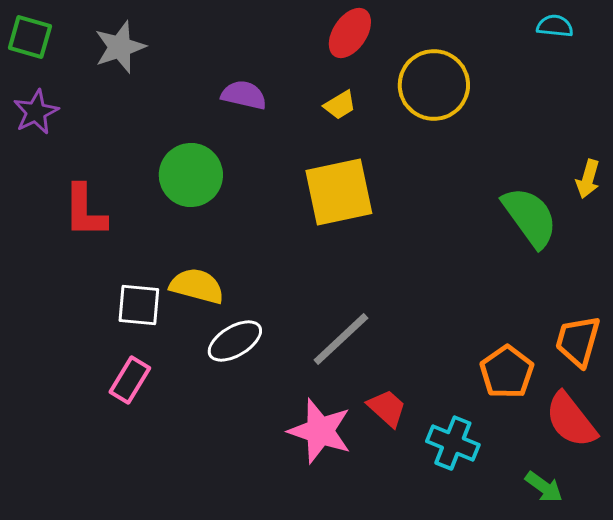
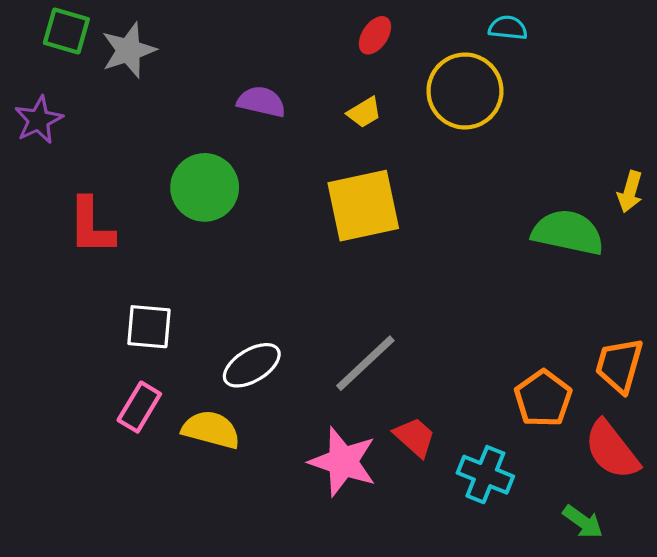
cyan semicircle: (555, 26) -> (508, 28), moved
red ellipse: (350, 33) -> (375, 35), size x0.7
green square: (30, 37) -> (66, 31), moved
green semicircle: (530, 217) -> (568, 232), turned -42
yellow semicircle: (197, 286) -> (211, 430), moved

